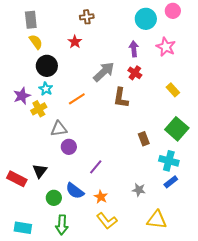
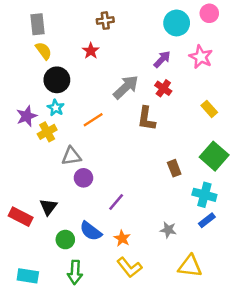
purple arrow: (134, 49) -> (162, 59), turned 49

